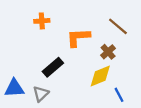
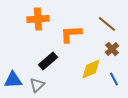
orange cross: (42, 21) -> (38, 19), size x1.5
brown cross: (108, 52) -> (112, 49), moved
blue line: (119, 95) -> (114, 79), moved

